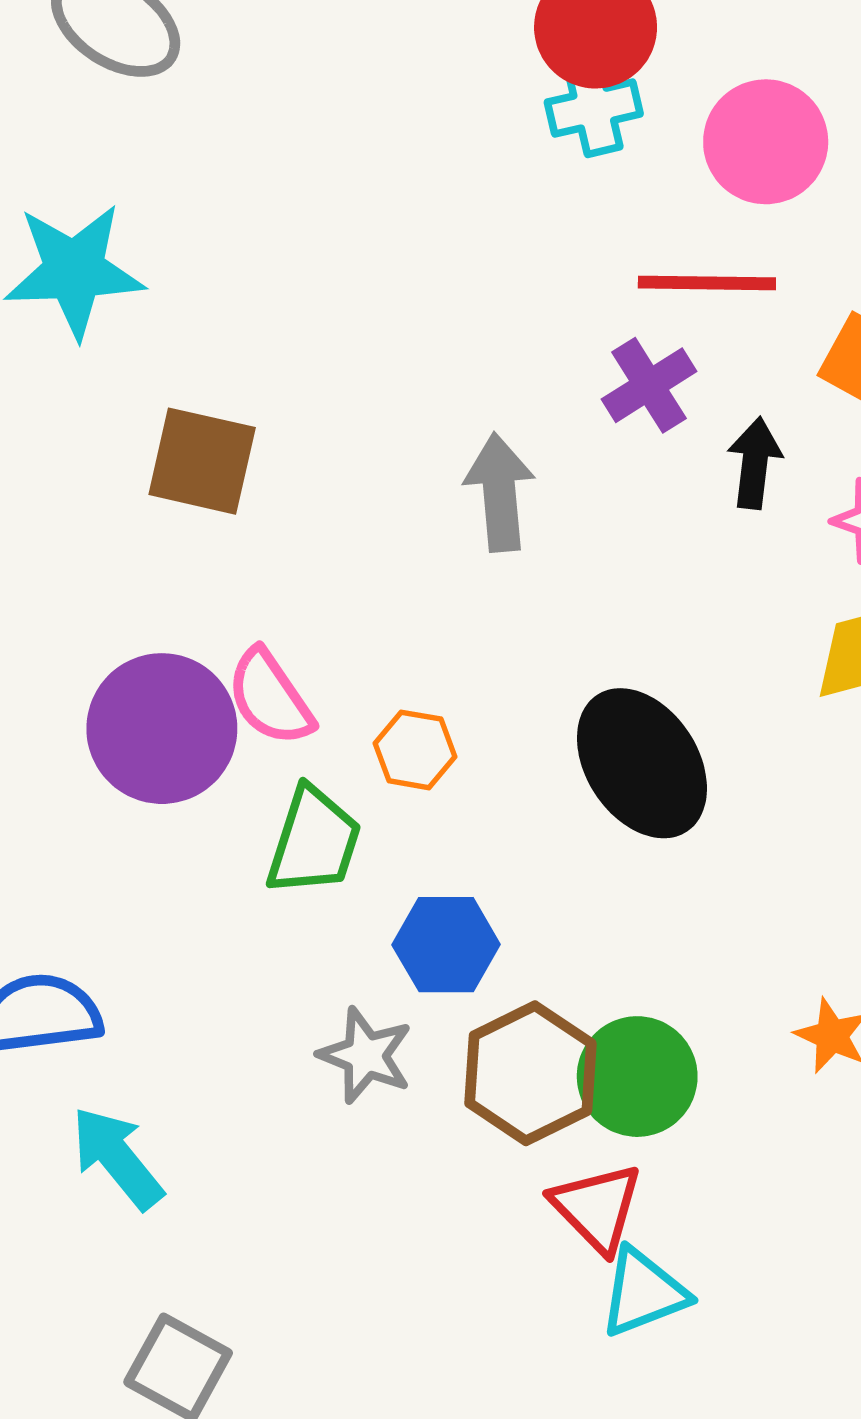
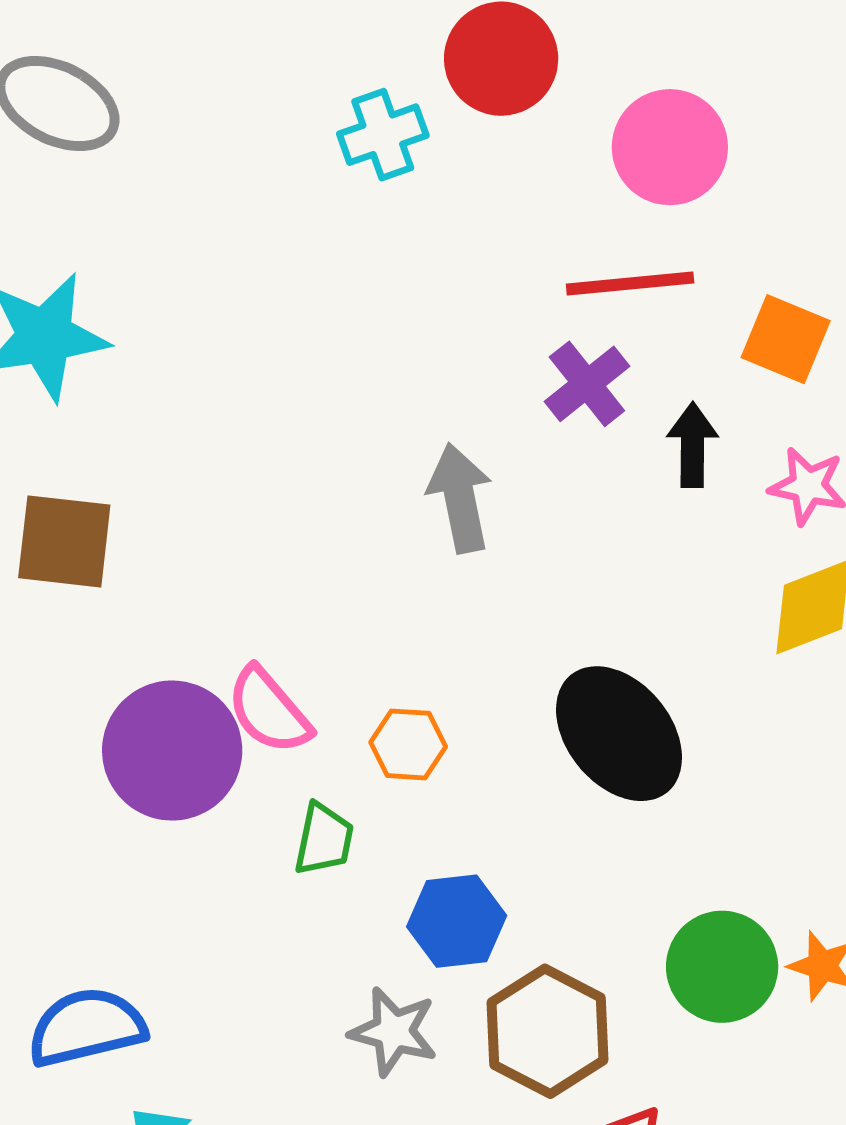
cyan cross: (594, 108) -> (383, 135), moved
brown square: (202, 461) -> (64, 541), moved
green trapezoid: (314, 841) -> (324, 839), size x0.7
green circle: (637, 1077) -> (722, 967), moved

